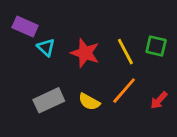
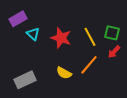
purple rectangle: (25, 26) -> (18, 19), turned -54
gray rectangle: (49, 100) -> (25, 80), moved
red arrow: (159, 100) -> (114, 52), moved

